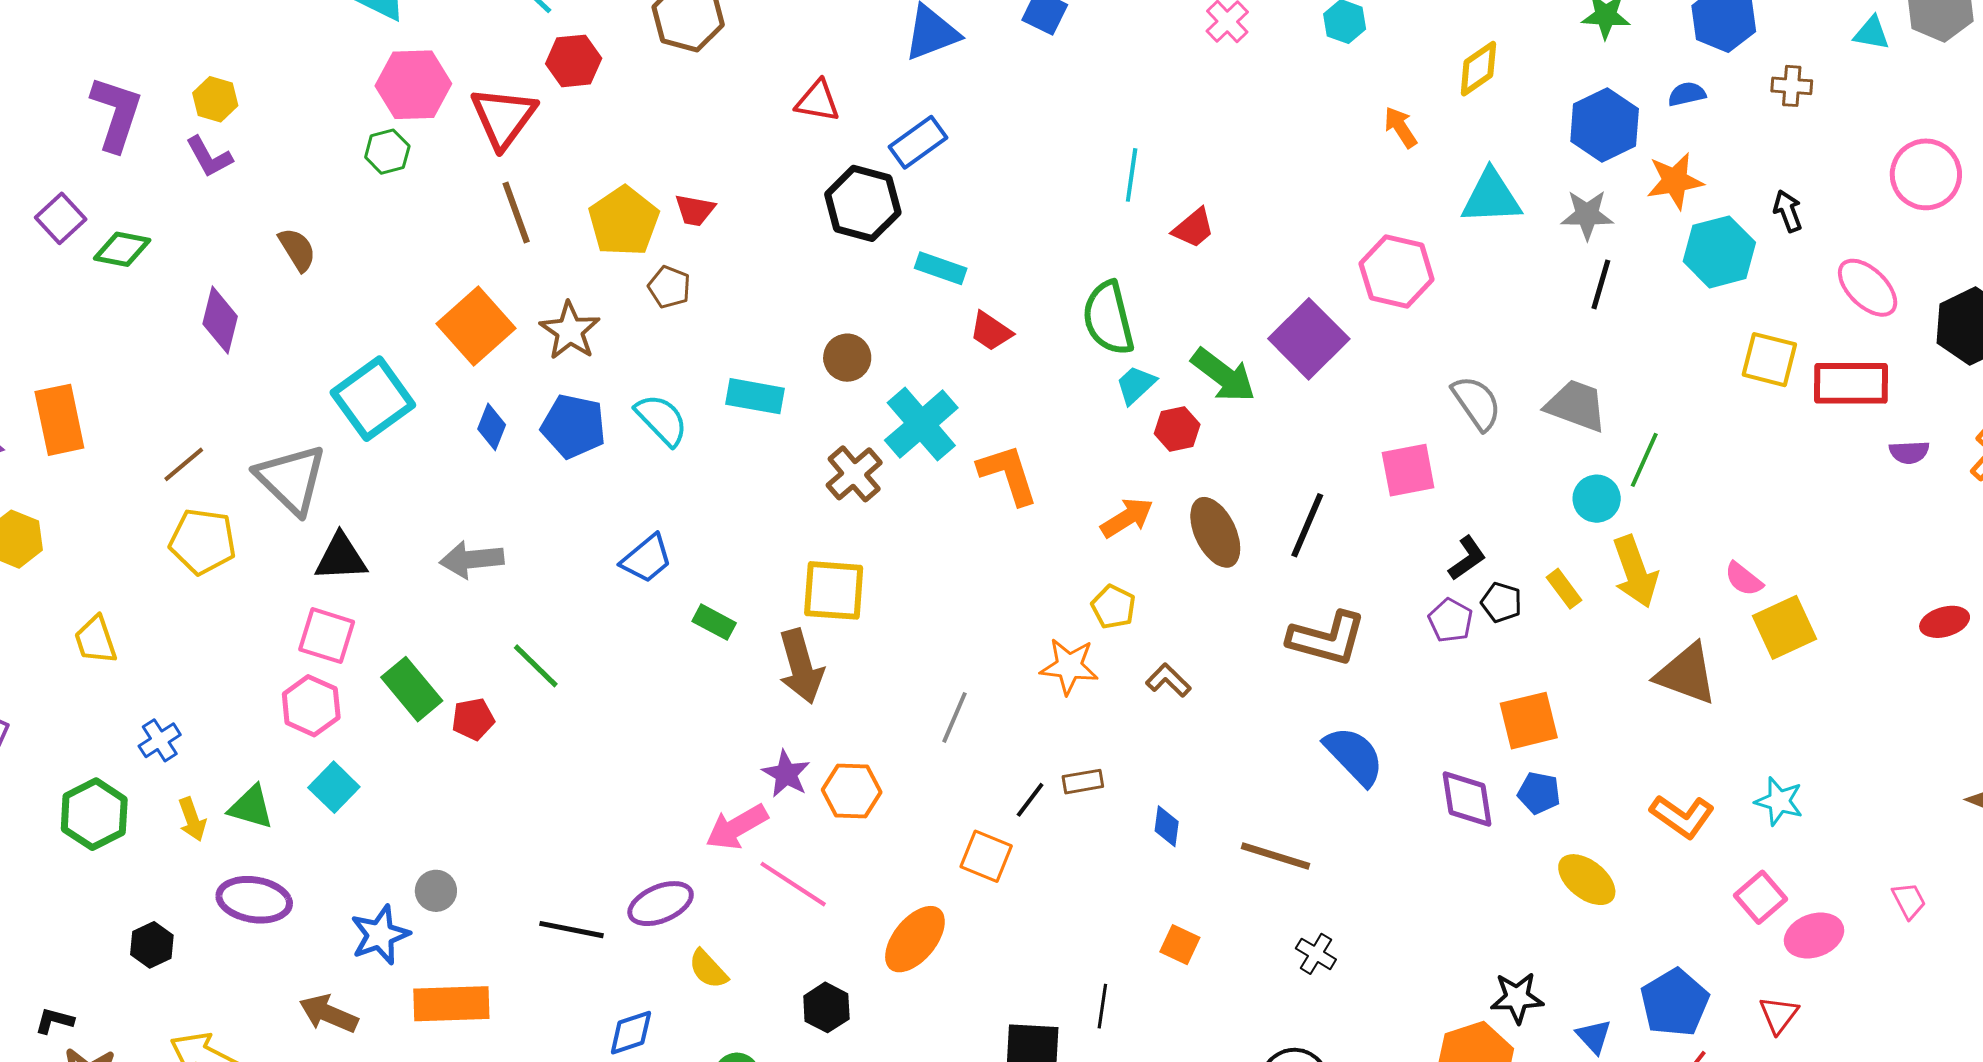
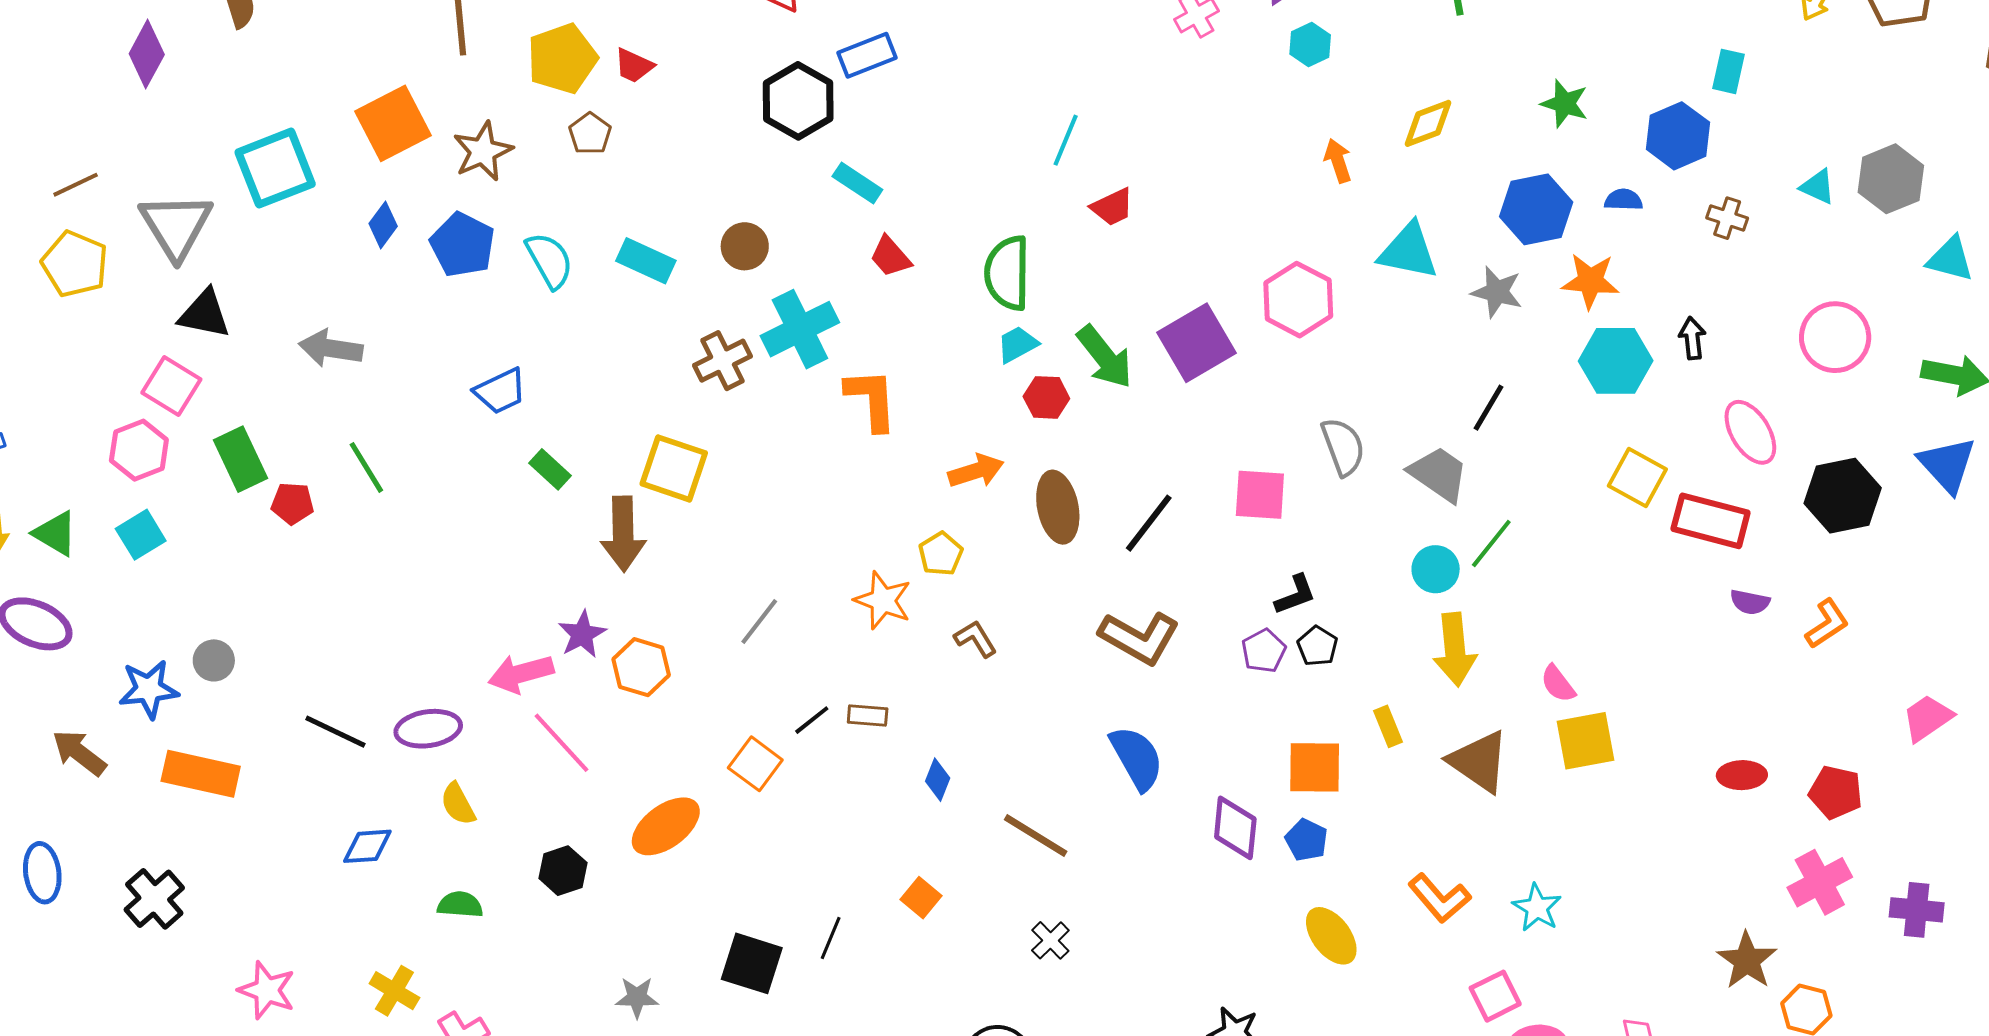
black line: (1601, 284) -> (1489, 408), moved
yellow rectangle: (1564, 589) -> (1388, 726), moved

